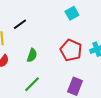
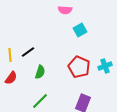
black line: (20, 24) -> (28, 52), moved

